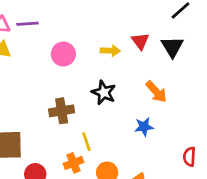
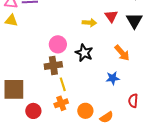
pink circle: (63, 54) -> (58, 44), moved
yellow line: (86, 142) -> (63, 84), moved
red semicircle: (189, 157) -> (133, 101), moved

